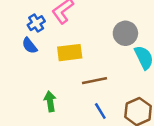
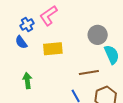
brown line: (94, 81) -> (89, 72), moved
green arrow: (50, 101) -> (27, 81), moved

